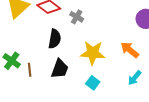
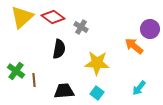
orange arrow: (130, 50) -> (134, 46), moved
black trapezoid: (60, 69) -> (64, 91), moved, turned -115

